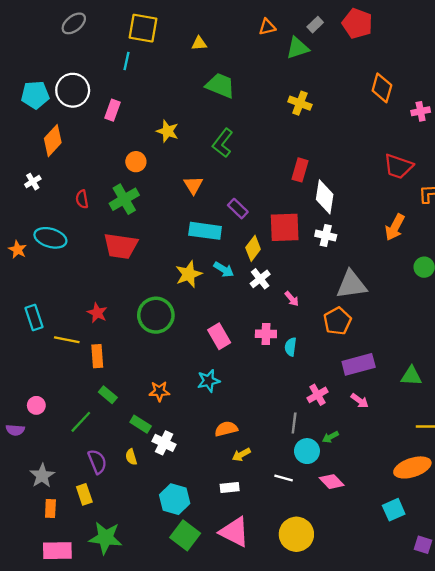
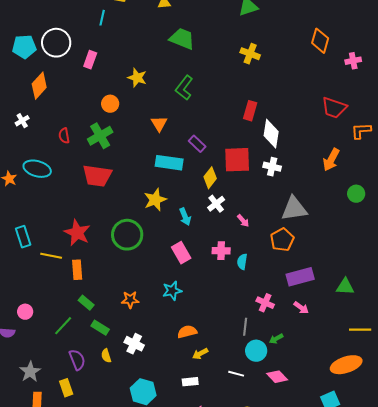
cyan arrow: (224, 269) -> (185, 217), moved, turned 36
red star: (97, 313) -> (77, 233), size x1.5
pink cross: (318, 395) -> (265, 303), turned -36
green rectangle: (141, 424) -> (100, 328), moved

